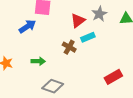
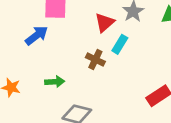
cyan rectangle: (88, 37) -> (120, 44), turned -32

